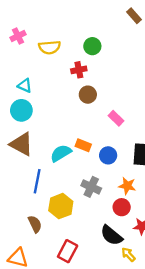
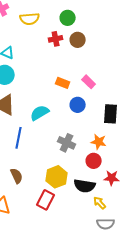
brown circle: (88, 95) -> (78, 40), moved
orange rectangle: (83, 145) -> (63, 83), moved
blue circle: (108, 155) -> (78, 105), moved
yellow hexagon: (61, 206) -> (57, 177), moved
black semicircle: (111, 235) -> (85, 186), turned -30

